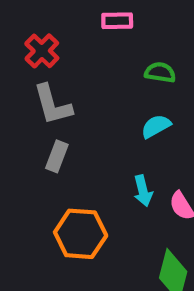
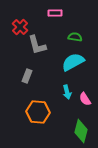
gray L-shape: (53, 105) -> (37, 45), moved
cyan semicircle: (156, 126) -> (73, 62), size x1.6

